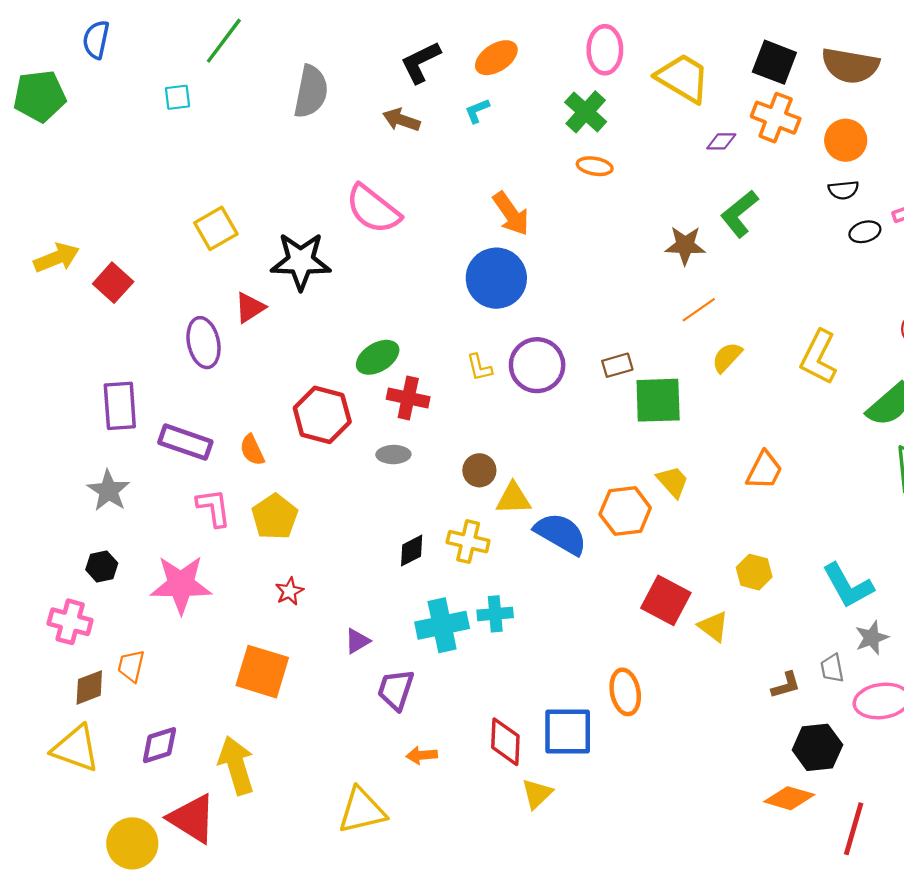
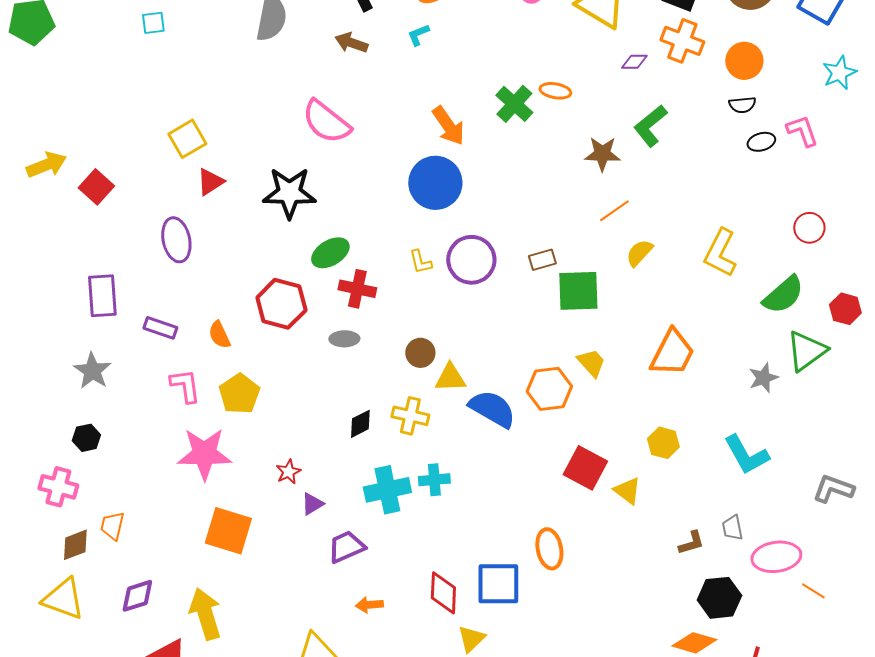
green cross: (586, 112) -> (514, 104), moved
orange ellipse: (595, 166) -> (555, 91), moved
black star: (301, 261) -> (289, 193), moved
red triangle: (250, 308) -> (210, 182), moved
purple rectangle: (185, 442) -> (160, 328), size x0.7
orange trapezoid: (764, 470) -> (672, 353), size x1.4
pink star: (181, 585) -> (204, 454), moved
red star: (289, 591) -> (288, 472), moved
gray star: (872, 638) -> (763, 378), moved
purple trapezoid: (396, 690) -> (346, 547), turned 48

